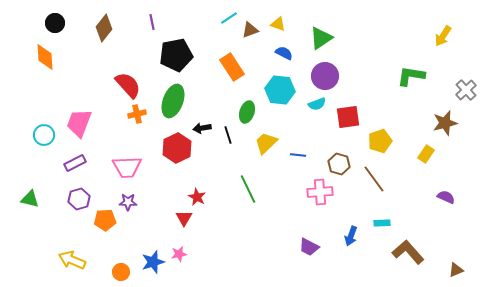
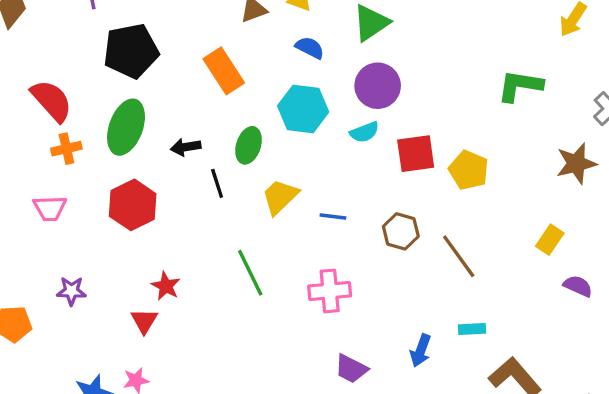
black arrow: (202, 128) -> (186, 147), moved
yellow pentagon: (380, 141) -> (469, 170), moved, turned -30
yellow rectangle: (426, 154) -> (550, 240), moved
pink trapezoid: (127, 167) -> (50, 208), moved, size x0.7
pink cross: (320, 192) -> (330, 291), moved
purple star: (128, 202) -> (71, 291), moved

